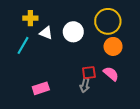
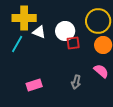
yellow cross: (30, 18) -> (24, 18), size x1.6
red square: (89, 73) -> (73, 43), moved

